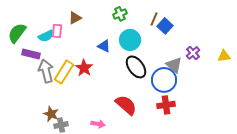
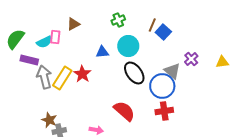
blue triangle: (104, 46) -> (102, 52), turned -32

